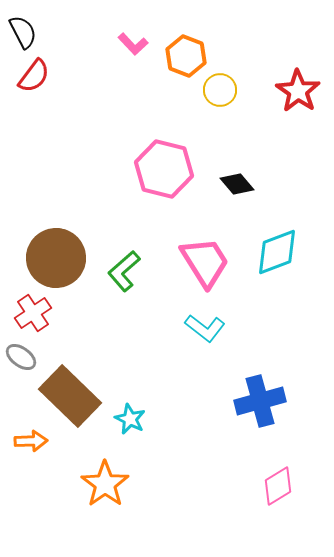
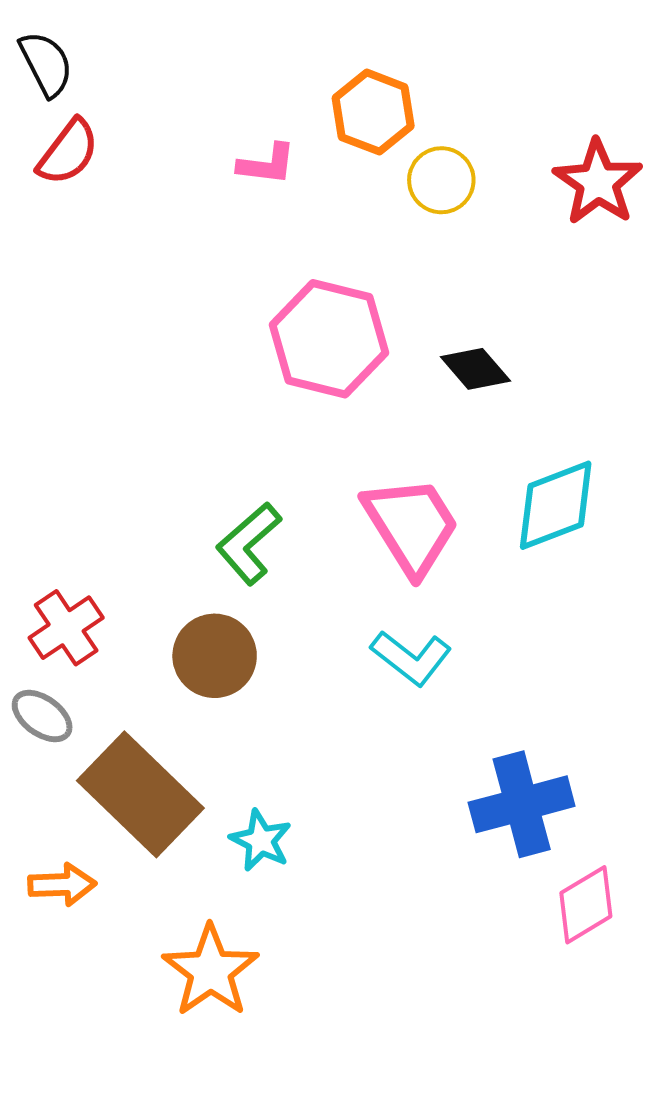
pink L-shape: (133, 44) -> (267, 164), moved, turned -40
brown circle: (56, 258) -> (215, 656), moved, size x0.7
pink diamond: (278, 486) -> (586, 905), moved

